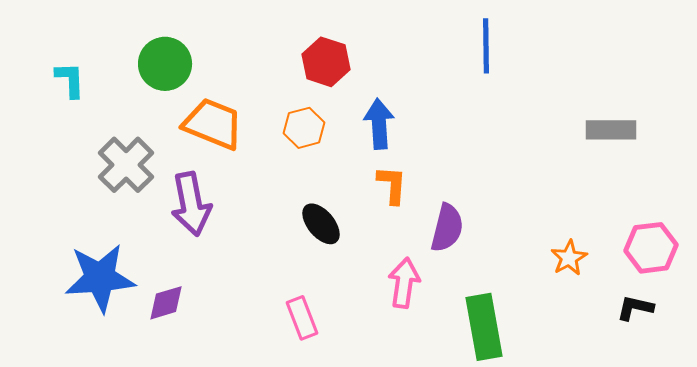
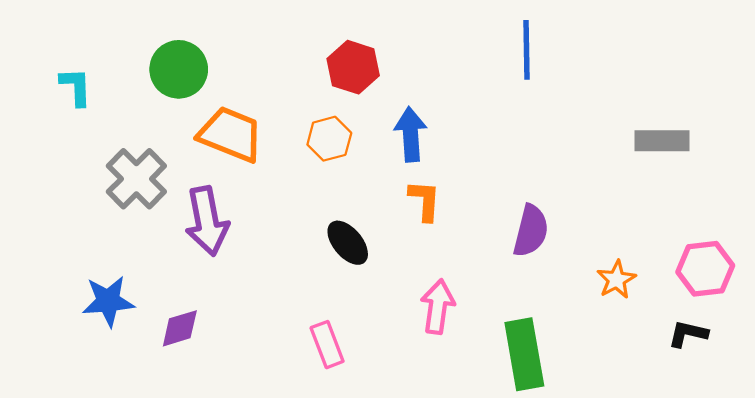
purple semicircle: (447, 228) -> (531, 231), moved
blue star: (100, 278) -> (108, 301), size x0.7

